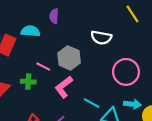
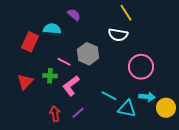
yellow line: (132, 14) -> (126, 13), moved
purple semicircle: (54, 16) -> (74, 15), turned 128
pink L-shape: (64, 87) -> (71, 86), moved

